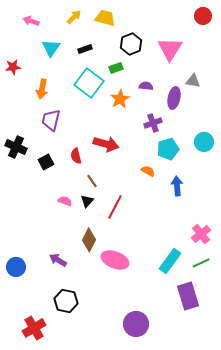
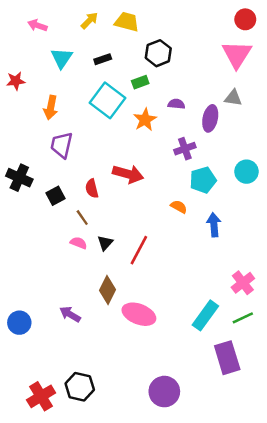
pink triangle: (170, 49) -> (237, 54), moved
brown line: (92, 181) -> (82, 218), moved
black hexagon: (66, 301) -> (80, 387), moved

